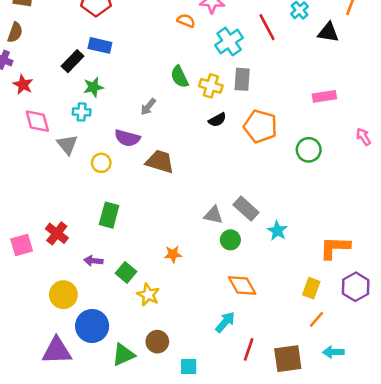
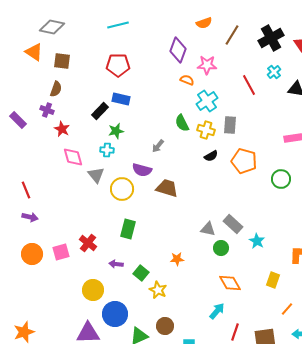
cyan cross: (229, 42) -> (207, 101), moved
yellow circle: (101, 163) -> (122, 189), size x1.5
yellow rectangle: (311, 288) -> (273, 280), moved

